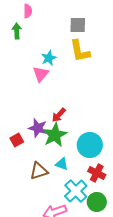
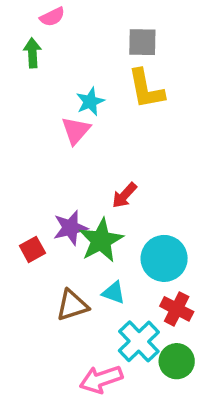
pink semicircle: (28, 11) -> (52, 17), turned 64
red arrow: (59, 115) -> (124, 195), moved
purple star: (38, 128) -> (70, 228), turned -30

